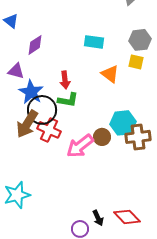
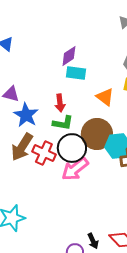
cyan rectangle: (94, 42) -> (76, 73), moved
purple diamond: (35, 45) -> (69, 56), moved
black circle: (42, 110) -> (72, 148), moved
brown circle: (102, 137) -> (97, 134), moved, size x1.8

